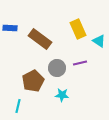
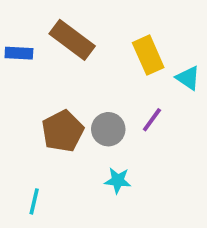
brown rectangle: (40, 39) -> (72, 40), moved
purple line: (80, 63) -> (152, 120), turned -40
brown pentagon: (33, 81) -> (63, 131), moved

